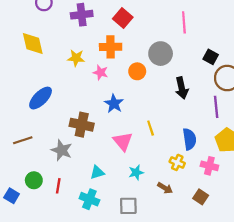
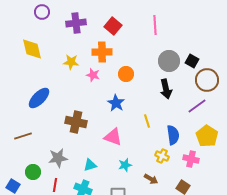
pink line: (184, 22) -> (155, 25), moved
gray circle: (161, 54) -> (169, 61), moved
blue star: (114, 104) -> (116, 103), moved
purple line: (216, 107) -> (197, 106), turned 60
yellow line: (151, 128) -> (147, 121), moved
pink triangle: (123, 141) -> (113, 137), turned -30
gray star: (62, 150) -> (58, 158), moved, turned -30
red line: (58, 186) -> (55, 185), moved

